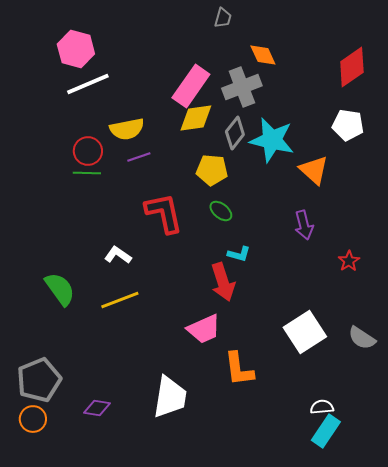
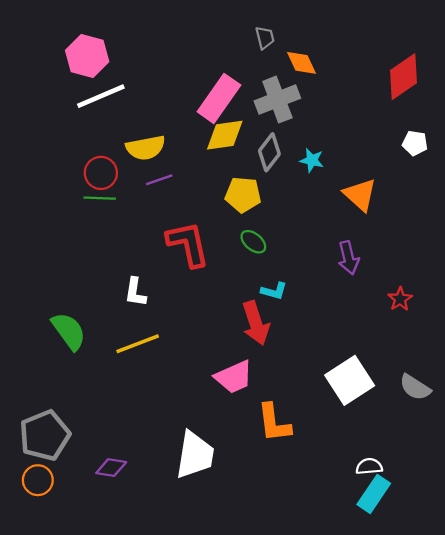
gray trapezoid: (223, 18) -> (265, 38), moved, turned -30
white pentagon: (348, 125) -> (415, 143), moved, size x0.7
cyan star: (272, 140) -> (312, 160), size x0.5
white L-shape: (118, 255) -> (135, 292), turned -116

